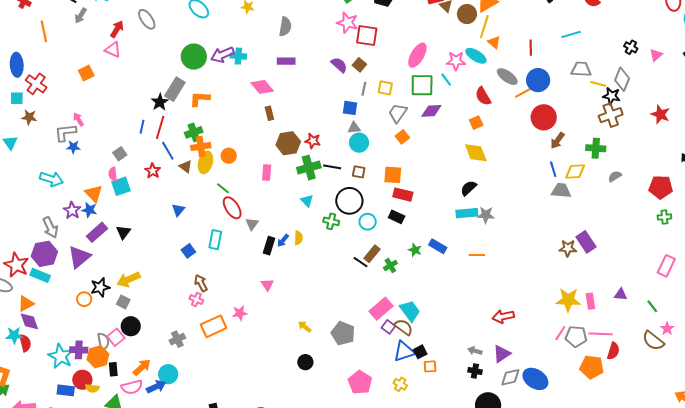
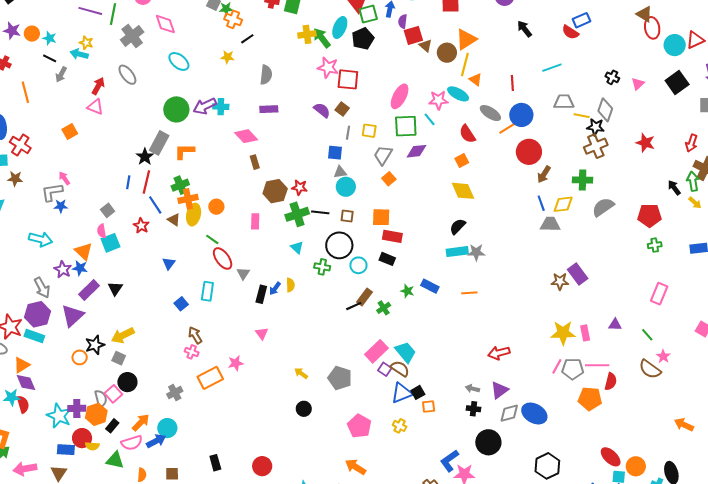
gray semicircle: (615, 176) -> (603, 207), size x1.6
black line: (361, 262) -> (354, 306), turned -56
black rectangle: (113, 369) -> (112, 426), turned 48

